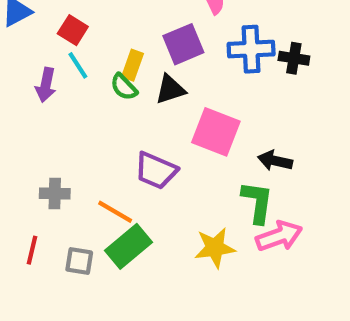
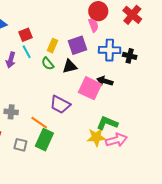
red square: (73, 30) -> (25, 35), turned 32
yellow rectangle: (133, 65) -> (53, 46), moved
black arrow: (275, 161) -> (105, 81), moved
green L-shape: (257, 202) -> (107, 123), turned -80
green rectangle: (128, 246) -> (44, 140), turned -30
yellow star: (215, 248) -> (96, 137), moved

